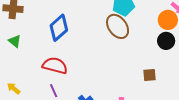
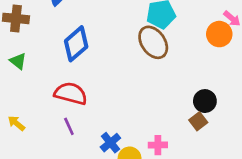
black circle: (166, 41) -> (205, 101), moved
brown square: (149, 75) -> (198, 121), moved, turned -32

